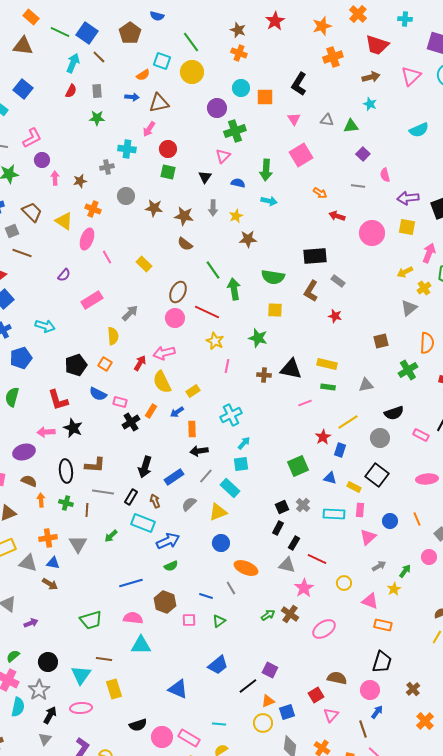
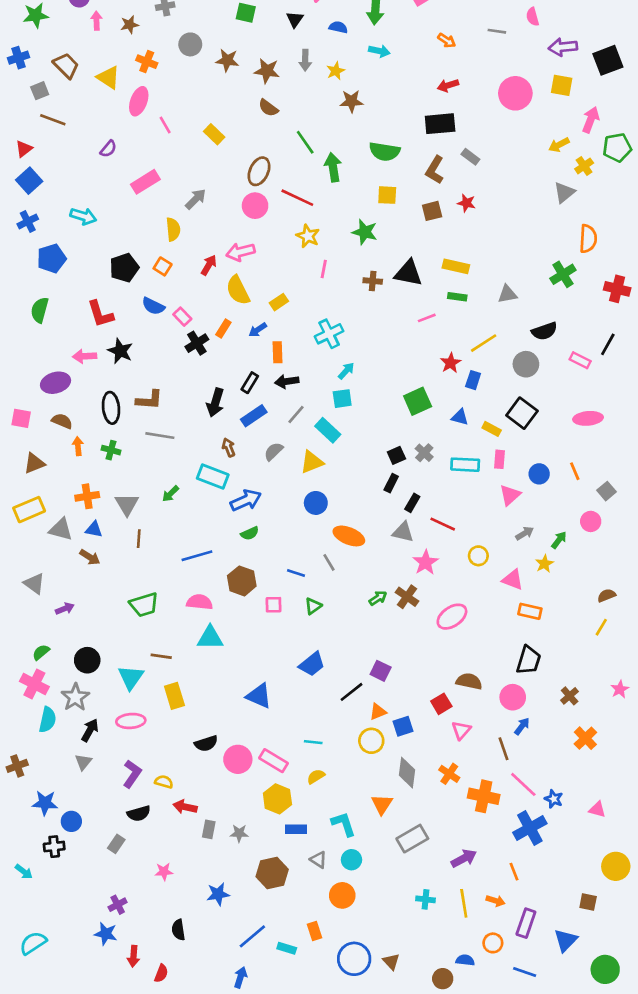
red arrow: (337, 216) -> (448, 85), moved, turned -35
brown square: (381, 341) -> (432, 211), moved
pink rectangle: (120, 402) -> (182, 317), turned 32
black rectangle: (131, 497) -> (250, 383), moved
brown line: (87, 510) -> (139, 539), moved

